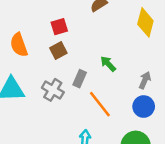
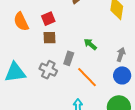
orange semicircle: (19, 45) -> (21, 22), moved
brown square: (58, 50) -> (50, 38), turned 32

